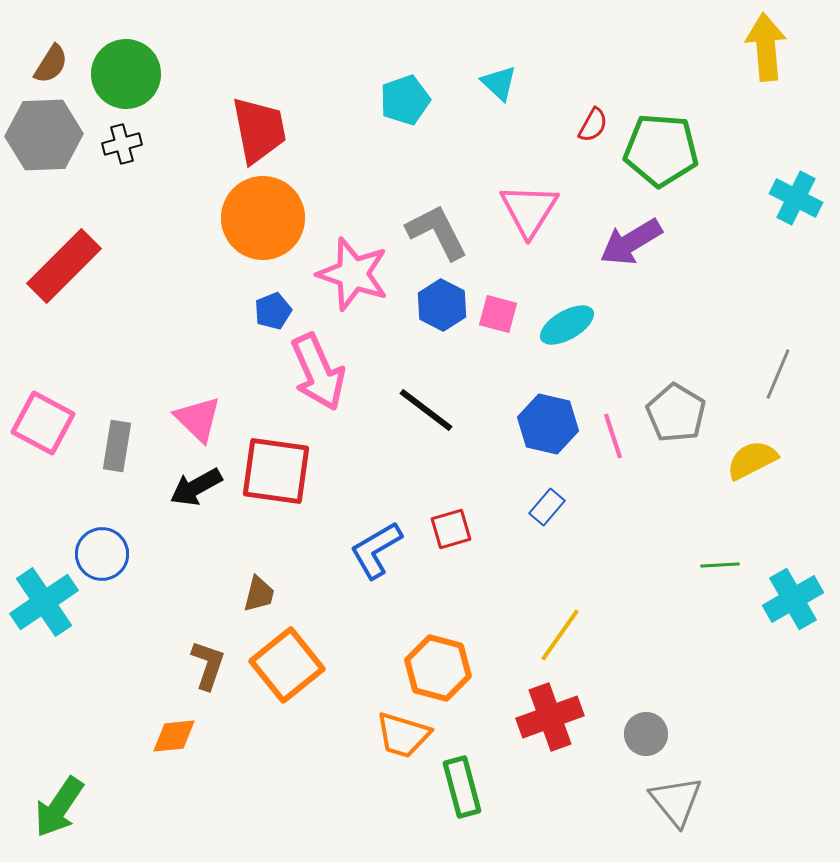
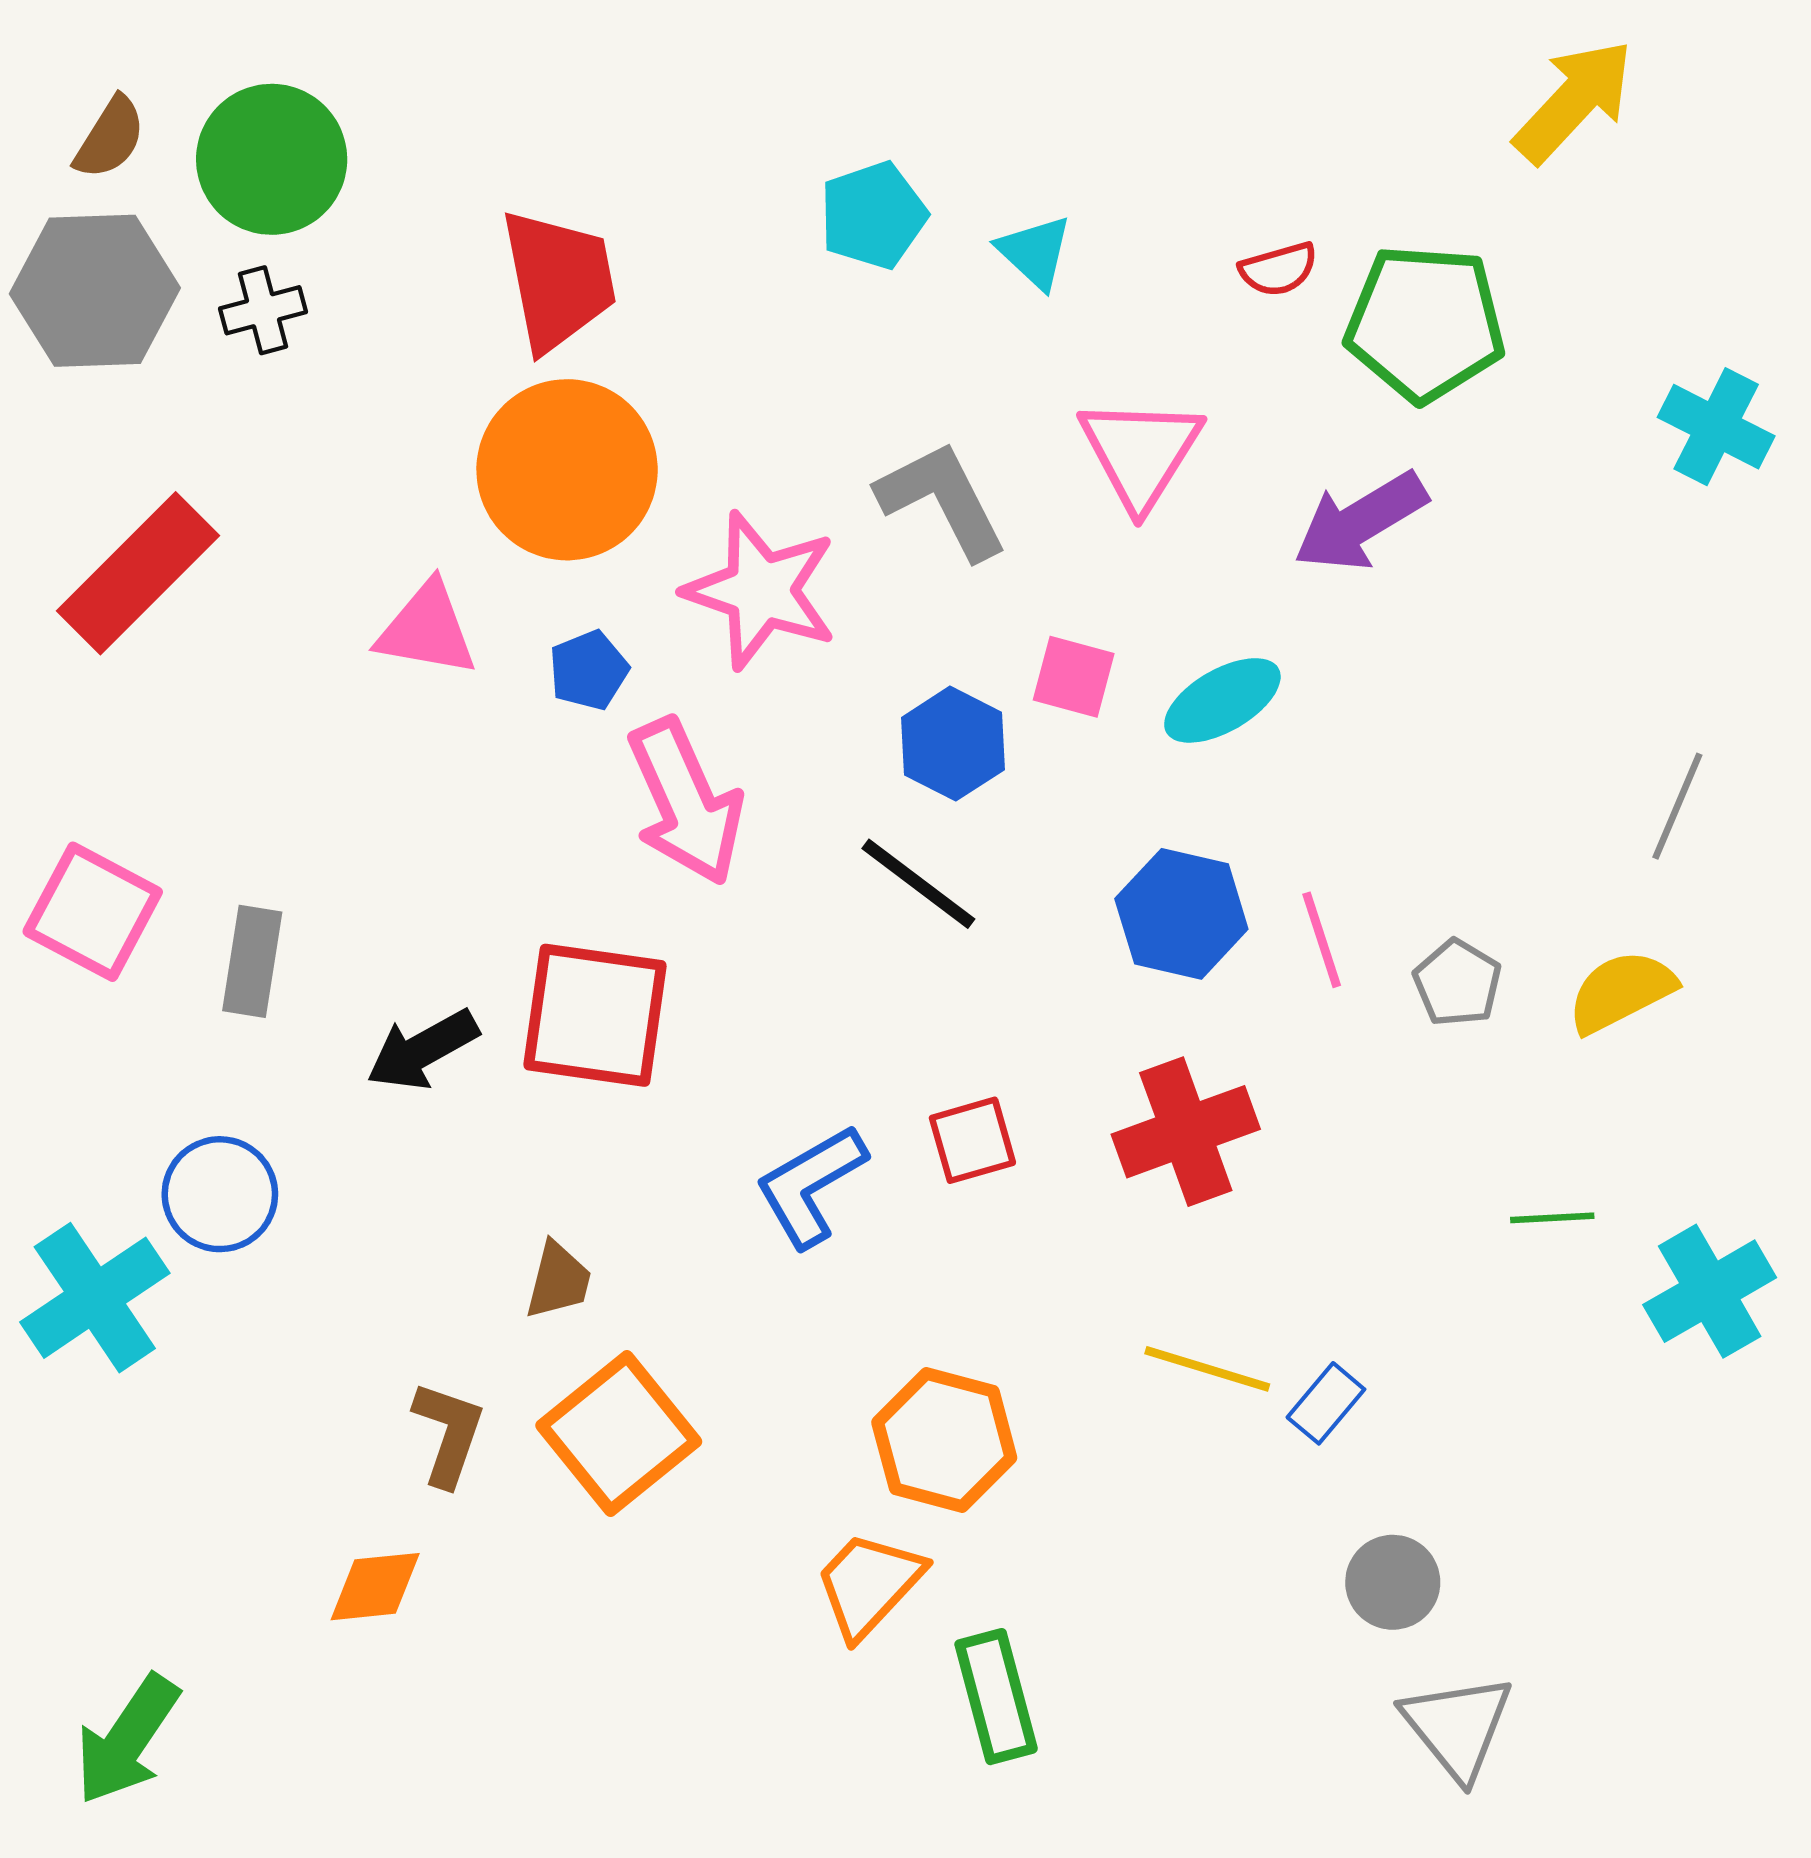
yellow arrow: (766, 47) -> (1574, 101), moved, turned 48
cyan triangle: (499, 83) -> (1035, 252), moved
red semicircle: (593, 125) -> (1278, 269), turned 45
blue hexagon: (442, 305) -> (953, 744), moved
gray pentagon: (676, 413) -> (1457, 983), moved, size x0.7
pink triangle: (198, 419) -> (427, 629), moved, turned -34
blue rectangle: (547, 507) -> (1326, 1403), moved
yellow line: (560, 635) -> (1207, 1369), turned 72
red cross: (550, 717) -> (1186, 1132), moved
orange trapezoid: (403, 735) -> (869, 1584), turned 116

